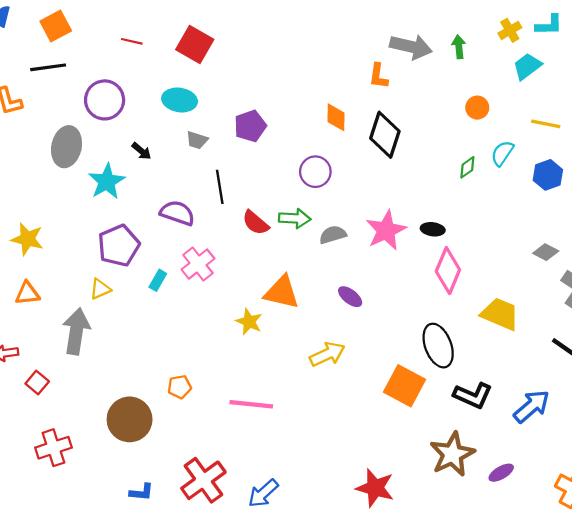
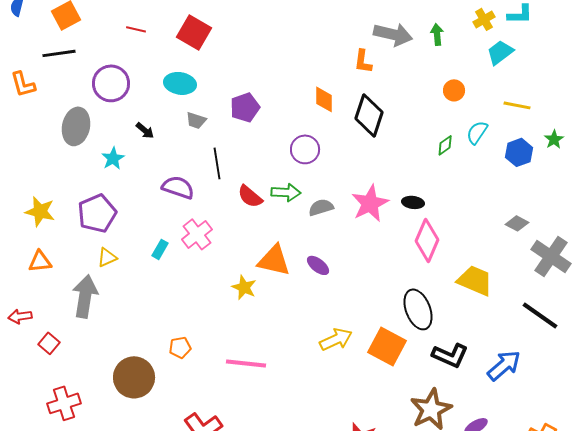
cyan star: (107, 181) -> (113, 158), size x0.7
purple pentagon: (119, 246) -> (97, 213), moved
purple ellipse: (350, 297) -> (318, 265), moved
yellow arrow: (327, 354) -> (336, 339), moved

